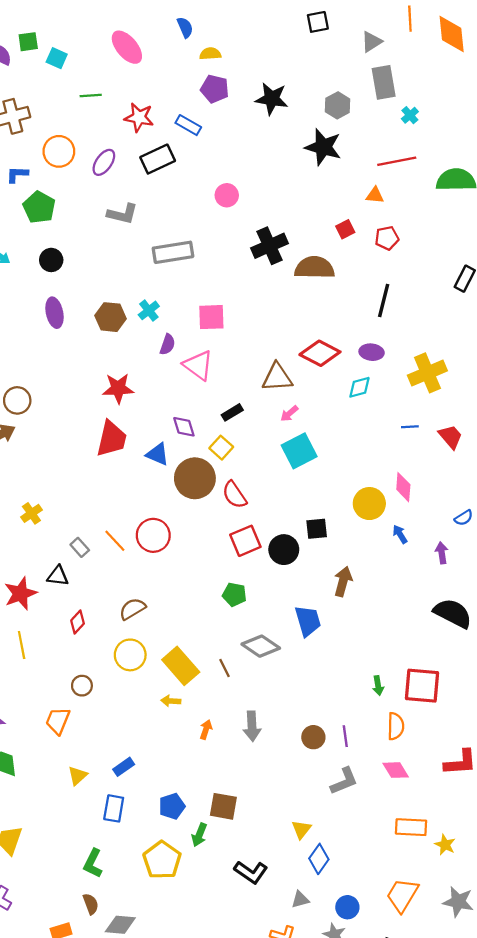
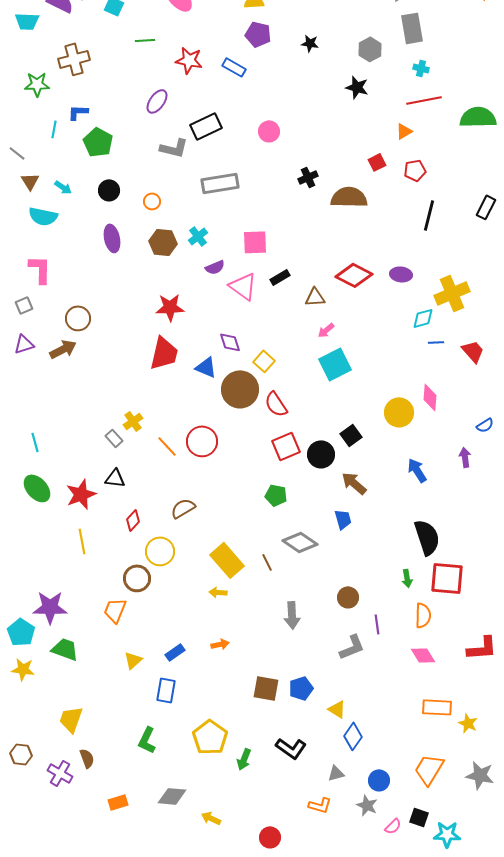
black star: (272, 99) -> (310, 43), size x0.6
cyan cross: (410, 115) -> (421, 68), moved, turned -35
black star: (323, 147) -> (357, 87), size x0.7
orange circle: (59, 151) -> (152, 201), moved, size x0.6
black rectangle: (158, 159) -> (206, 126), moved
orange triangle: (375, 195) -> (404, 131), turned -36
black cross: (270, 246) -> (308, 177), size x0.6
black line: (384, 301) -> (429, 215), moved
purple semicircle: (167, 344) -> (215, 267), turned 48
brown triangle: (277, 377) -> (315, 297), size x0.7
cyan diamond: (359, 387) -> (423, 318), moved
black rectangle: (232, 412) -> (280, 277), moved
yellow cross: (31, 513) -> (133, 421), moved
black square: (317, 529) -> (351, 435), turned -30
blue arrow: (400, 534) -> (417, 470), moved, size x1.4
gray rectangle: (80, 547) -> (114, 438), moved
brown arrow: (343, 581) -> (354, 483), moved, turned -64
black semicircle: (453, 613) -> (427, 537), moved, turned 45
blue trapezoid: (308, 621) -> (343, 519), size x0.7
yellow circle: (130, 655) -> (160, 551), moved
brown circle: (82, 686) -> (137, 578), size x1.4
orange arrow: (206, 730) -> (220, 644), moved, turned 60
brown circle: (313, 737) -> (348, 597), moved
gray L-shape: (344, 781) -> (352, 647), moved
blue pentagon: (172, 806) -> (301, 688), moved
yellow triangle: (301, 829) -> (337, 709), turned -36
green arrow: (199, 835) -> (244, 759), moved
brown semicircle: (91, 904) -> (87, 758), moved

